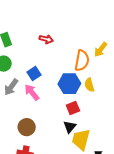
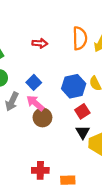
orange semicircle: (82, 60) -> (80, 38), moved
brown circle: (27, 127) -> (42, 117), moved

